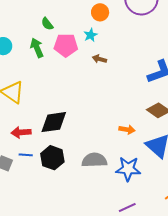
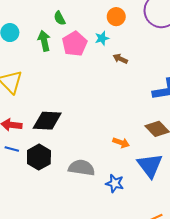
pink pentagon: (66, 45) -> (75, 44), turned 30
brown arrow: (99, 59) -> (120, 59), moved
blue star: (128, 169) -> (115, 183), size x0.7

